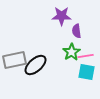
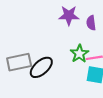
purple semicircle: (77, 31) -> (91, 23), moved

